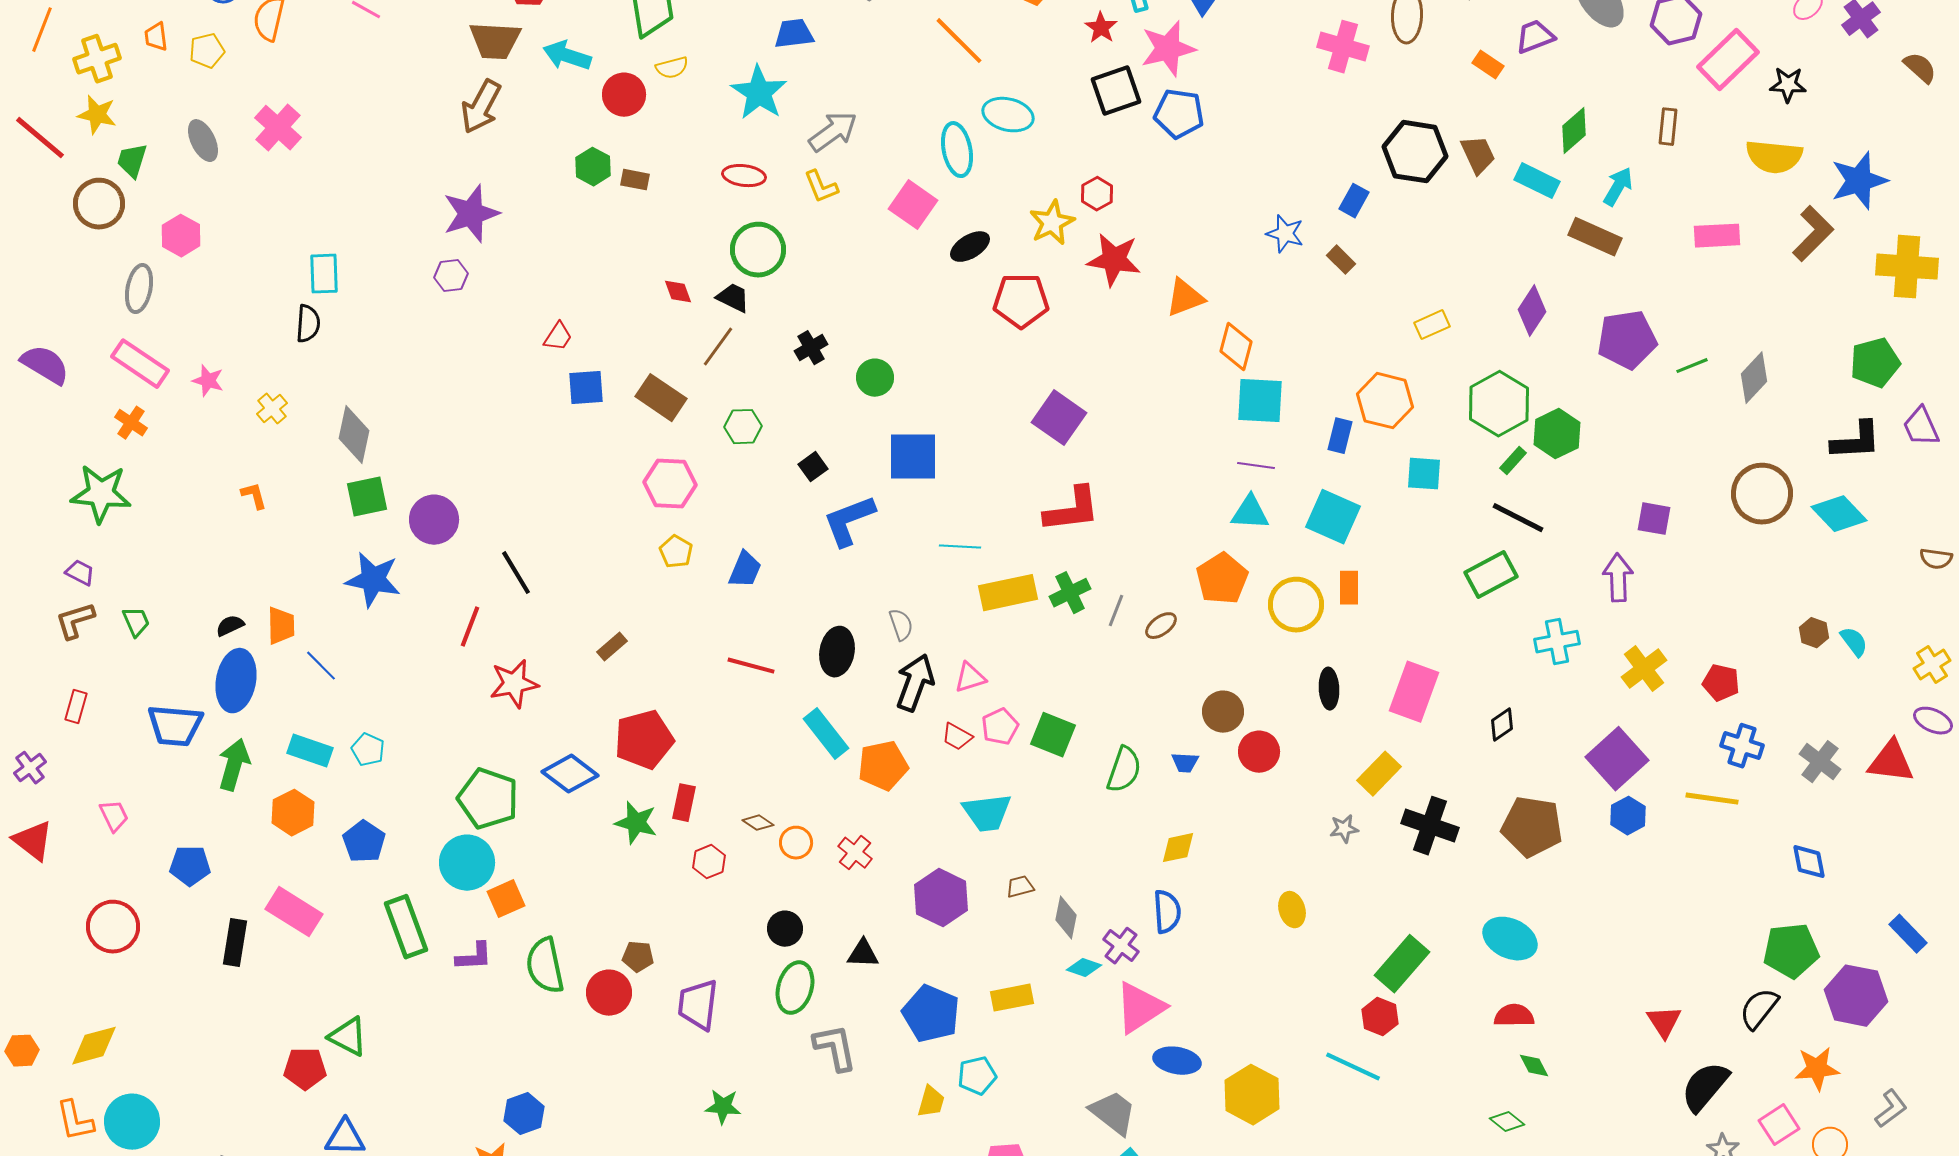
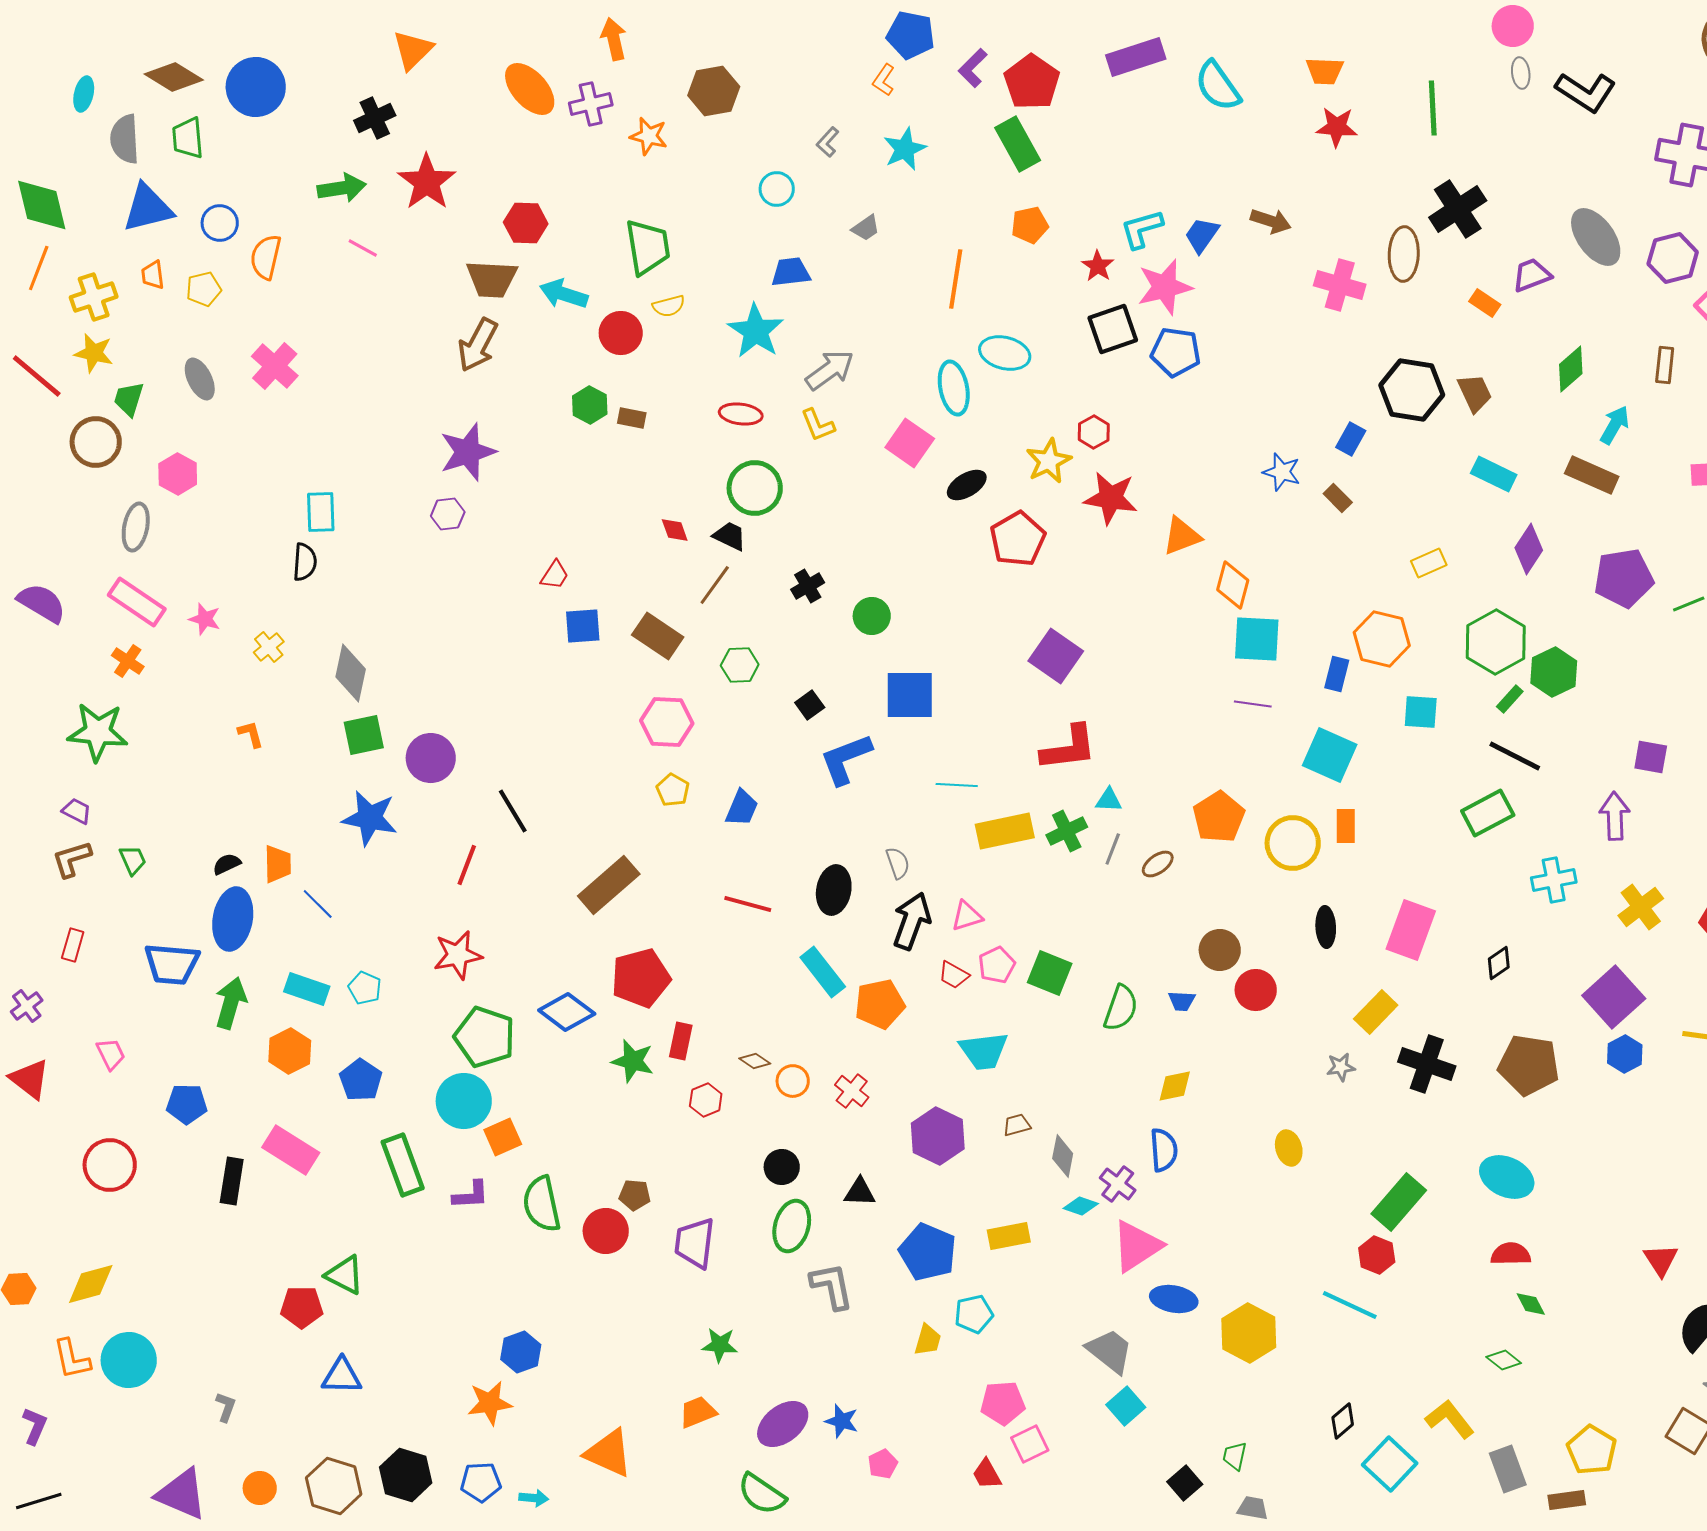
orange line: (959, 41) -> (956, 279), turned 54
cyan rectangle: (1537, 181) -> (1494, 474), moved
red pentagon: (1021, 301) -> (1018, 539), turned -30
cyan triangle: (1250, 513) -> (1109, 800), moved, size x0.7
brown rectangle: (612, 647) -> (609, 885), size x2.0
red star: (514, 684) -> (458, 955), moved

